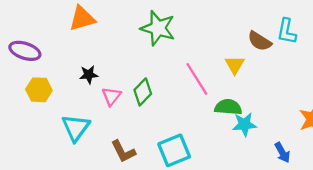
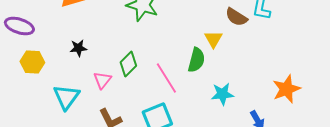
pink line: (197, 79) -> (166, 78), moved
pink triangle: (111, 96) -> (102, 80), moved
green semicircle: (228, 107) -> (196, 60), moved, turned 100

